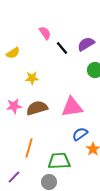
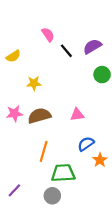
pink triangle: (72, 107) -> (77, 115), size x0.6
orange line: (29, 148) -> (44, 151), moved

